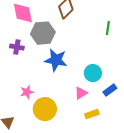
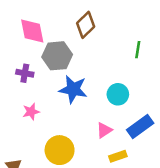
cyan circle: (93, 73) -> (118, 94), moved
blue rectangle: (110, 90) -> (140, 127), size x1.5
pink star: (27, 92) -> (31, 112), moved

